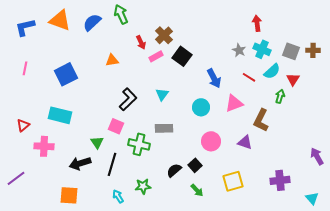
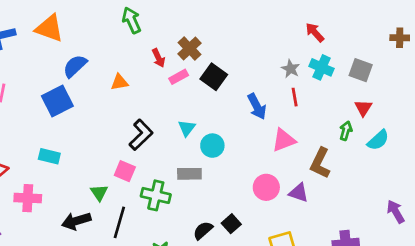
blue semicircle: (92, 22) -> (75, 66), moved
red arrow: (257, 23) -> (315, 32), turned -35
brown cross: (313, 50) -> (400, 38), moved
cyan semicircle: (272, 71) -> (378, 140), moved
red line: (249, 77) -> (295, 97), moved, turned 48
cyan circle: (201, 107) -> (212, 146), moved
cyan rectangle: (60, 115) -> (49, 156), size x0.7
pink circle: (211, 141) -> (266, 187), moved

